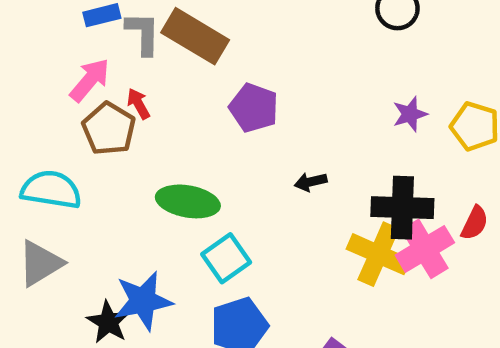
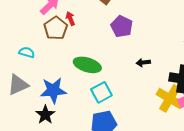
cyan semicircle: (51, 190) -> (27, 52), size x0.6
blue star: (143, 301) -> (53, 90), moved

